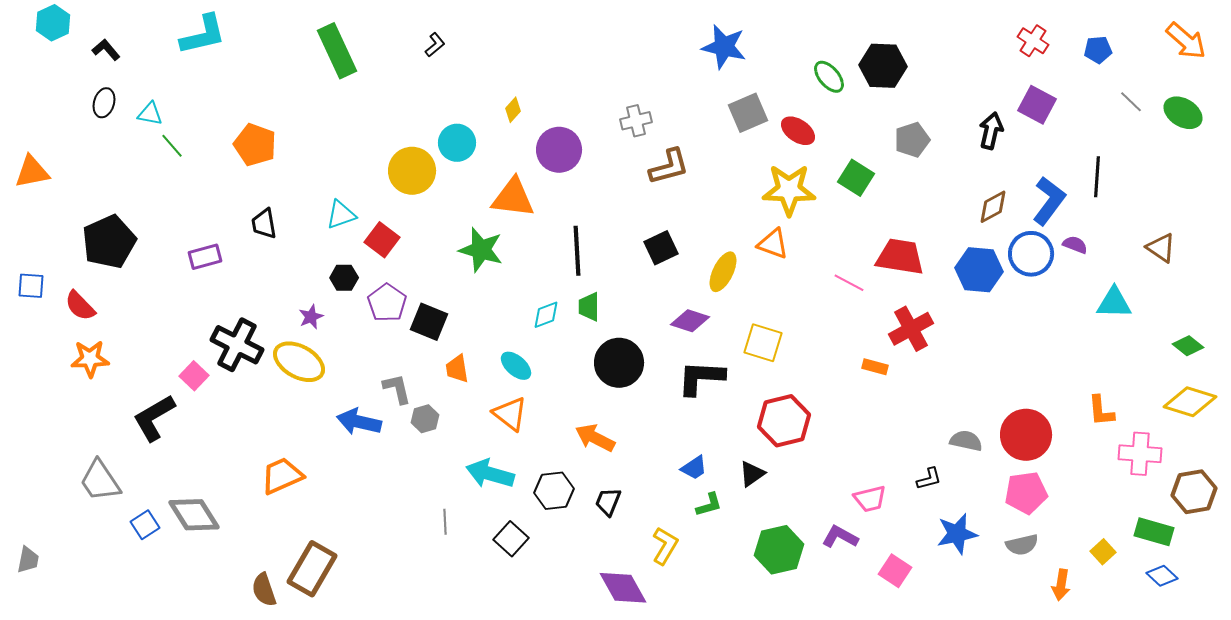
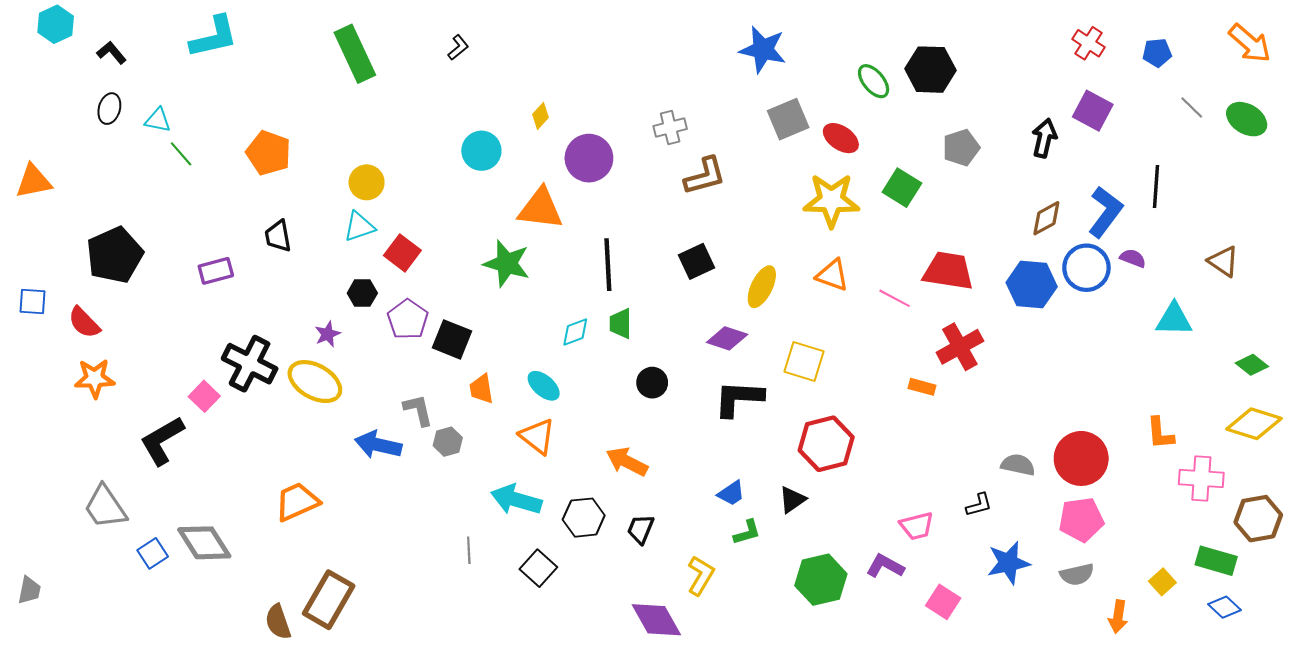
yellow circle: (412, 171) -> (367, 182), moved, size x0.7
orange triangle: (773, 244) -> (832, 275), moved
black circle: (619, 363) -> (652, 383), size x0.6

